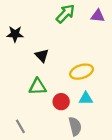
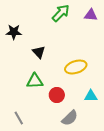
cyan triangle: (86, 98) -> (91, 96), moved
gray semicircle: (75, 126) -> (70, 118), turned 60

